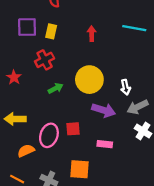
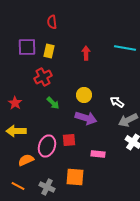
red star: (14, 77) -> (15, 103), moved
yellow circle: (89, 80) -> (84, 95), size x0.6
white arrow: (126, 87) -> (117, 102), turned 136
green arrow: (56, 88) -> (53, 103), turned 72
purple arrow: (104, 110) -> (86, 118), moved

